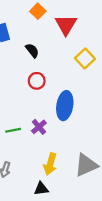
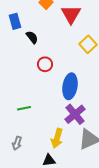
black semicircle: (32, 51) -> (32, 37), moved
purple cross: (39, 127) -> (75, 114), moved, size x1.5

